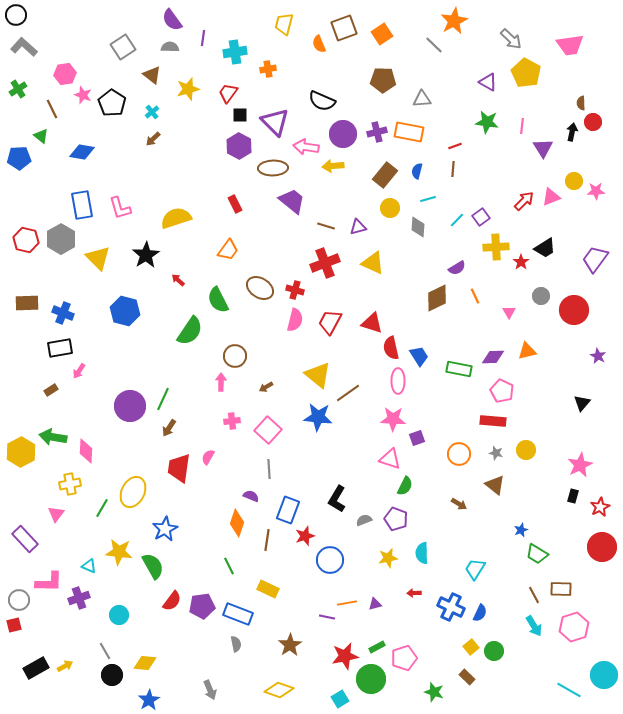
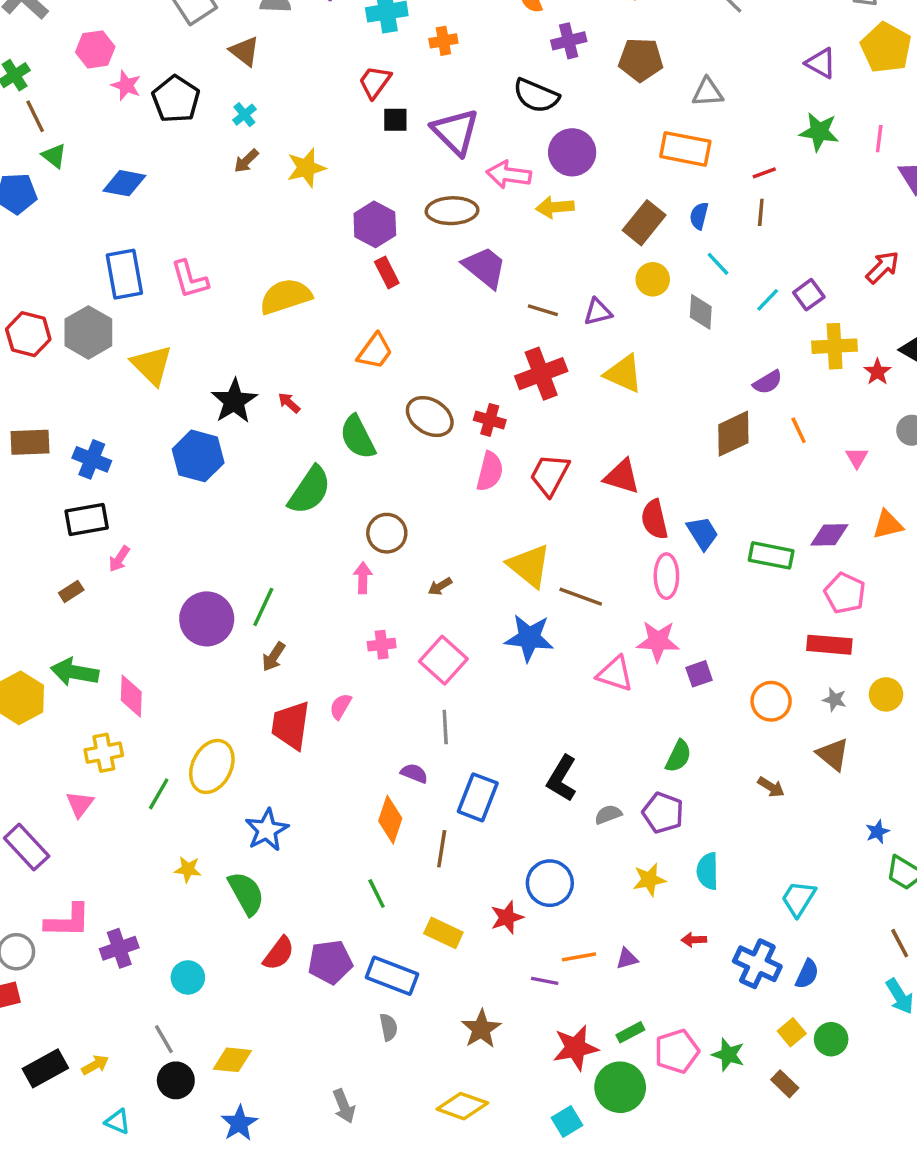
yellow star: (188, 89) -> (306, 168), moved
brown line: (52, 109) -> (35, 116), moved
purple cross: (377, 132) -> (569, 41), moved
purple hexagon: (239, 146) -> (375, 224), moved
cyan line: (428, 199) -> (718, 264), turned 63
black star: (146, 255) -> (234, 401), moved
brown line: (348, 393) -> (581, 597), turned 55
pink triangle: (390, 459) -> (615, 674), moved
red star: (305, 536) -> (507, 917), moved
yellow star: (119, 552) -> (188, 869), size x0.6
cyan triangle: (89, 566) -> (118, 1122), moved
green star: (434, 692) -> (728, 1055), moved

